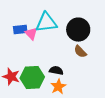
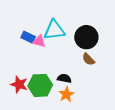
blue rectangle: (20, 30) -> (28, 37), turned 32
pink triangle: (31, 34) -> (39, 41), turned -32

